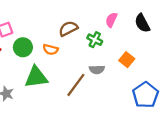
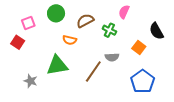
black semicircle: (142, 23) -> (156, 31), moved
green circle: (23, 47) -> (56, 13), moved
blue pentagon: (145, 95) -> (143, 81), moved

